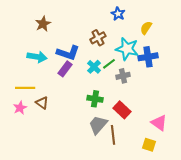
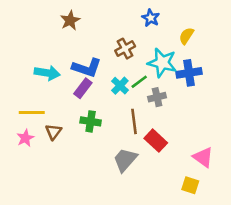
brown star: (43, 24) -> (70, 20), moved
green cross: (95, 99) -> (91, 121), moved
brown triangle: (42, 103) -> (54, 132), turned 32
brown line: (113, 135) -> (134, 121), moved

